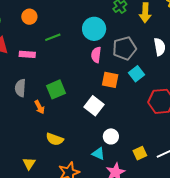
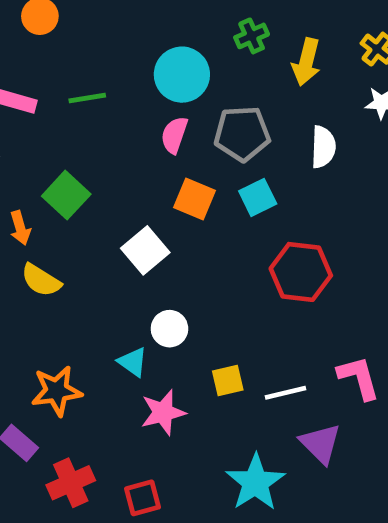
green line: (53, 37) -> (87, 98), moved
green square: (56, 89) -> (66, 195), turned -36
yellow semicircle: (55, 139) -> (41, 280), moved

